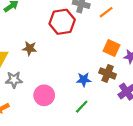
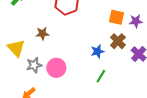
brown cross: (108, 73) -> (118, 41), turned 35
pink circle: (44, 95) -> (56, 68), moved

